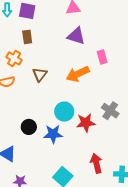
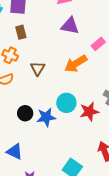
pink rectangle: (102, 57) -> (98, 44), turned 72
black circle: (29, 127) -> (25, 113), moved
blue star: (53, 134) -> (46, 117), moved

